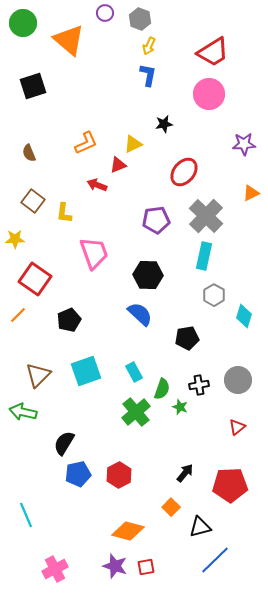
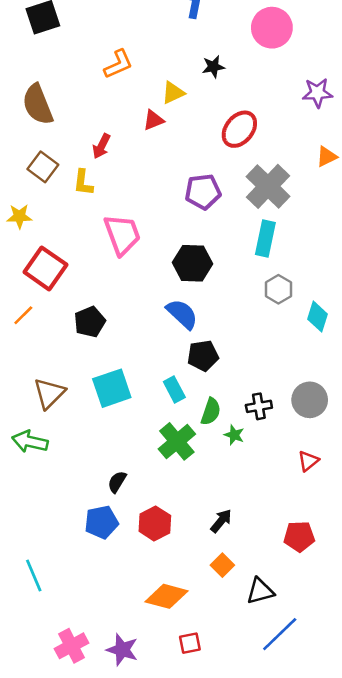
orange L-shape: (86, 143) -> (118, 64), moved
brown semicircle: (29, 153) -> (38, 104), size x1.8
red arrow: (97, 185) -> (101, 146), moved, turned -84
black pentagon: (187, 338) -> (203, 356), moved
black semicircle: (64, 443) -> (117, 482), moved, size x0.7
black arrow: (185, 473) -> (221, 521), moved
red pentagon: (230, 485) -> (299, 536), size x0.7
purple star: (115, 566) -> (122, 650), moved

